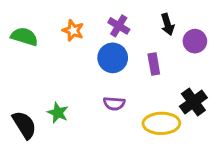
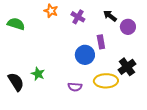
black arrow: (168, 24) -> (110, 16), turned 144
orange star: (73, 30) -> (51, 11), moved
blue circle: (113, 58) -> (85, 55), moved
purple semicircle: (114, 104) -> (75, 87), moved

